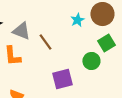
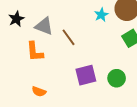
green circle: (91, 61) -> (117, 78), moved

